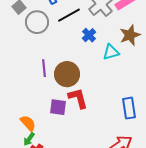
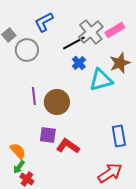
black line: (69, 15) -> (74, 43), moved
cyan triangle: (111, 52) -> (101, 80), size x1.4
red L-shape: (78, 98) -> (68, 146), moved, turned -40

